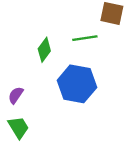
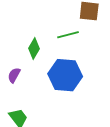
purple semicircle: (16, 95) -> (14, 75), moved

